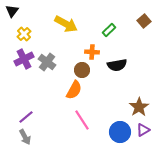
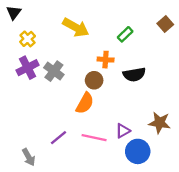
brown star: (139, 107) -> (160, 123), turned -30
purple line: (26, 117) -> (59, 138), moved
pink line: (82, 120) -> (94, 138), turned -45
purple triangle: (143, 130) -> (123, 131), moved

